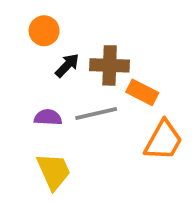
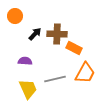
orange circle: (44, 31) -> (15, 16), moved
gray line: (96, 114) -> (55, 79), moved

